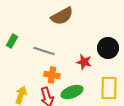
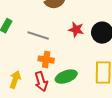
red star: (84, 62) -> (76, 30), moved

